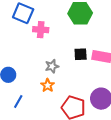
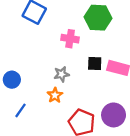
pink cross: (41, 30) -> (70, 39), moved

